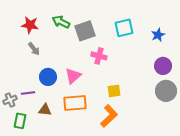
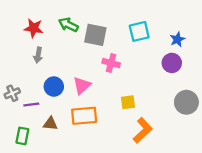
gray square: (85, 31) -> (95, 35), turned 30
gray arrow: (34, 49) -> (38, 55), turned 48
purple circle: (163, 66) -> (172, 63), moved
gray cross: (10, 100) -> (12, 93), moved
orange L-shape: (109, 116) -> (143, 130), moved

